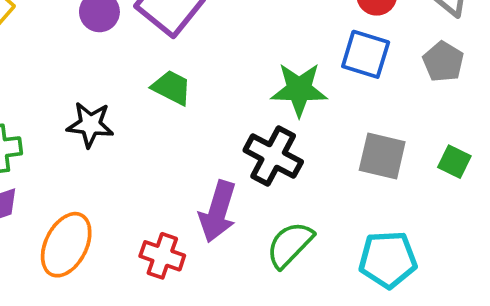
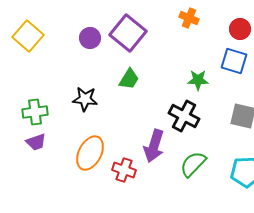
green trapezoid: (172, 88) -> (129, 79), turned 95
green star: (299, 89) -> (198, 80), size x0.7
orange ellipse: (66, 245) -> (90, 153), moved

